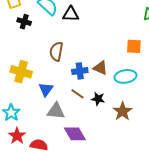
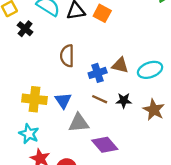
black cross: (24, 22) -> (25, 29), turned 32
orange square: (134, 46) -> (102, 13), moved, turned 35
yellow cross: (21, 72) -> (34, 99), moved

